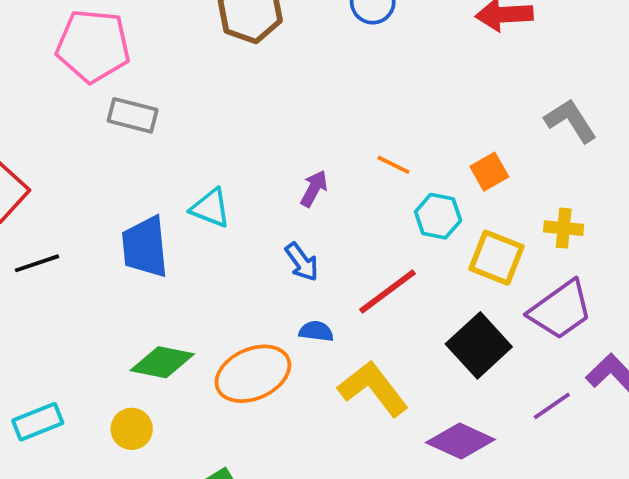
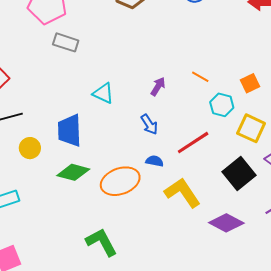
blue trapezoid: (145, 247) -> (69, 130), moved
yellow circle: (132, 429) -> (30, 148), moved

